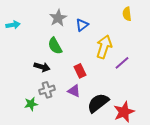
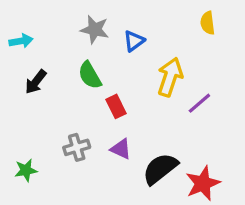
gray star: (58, 18) -> (95, 29), turned -30
black arrow: (42, 67) -> (36, 82), moved, turned 112
red rectangle: (80, 71) -> (116, 106), moved
green star: (31, 104) -> (26, 170), moved

